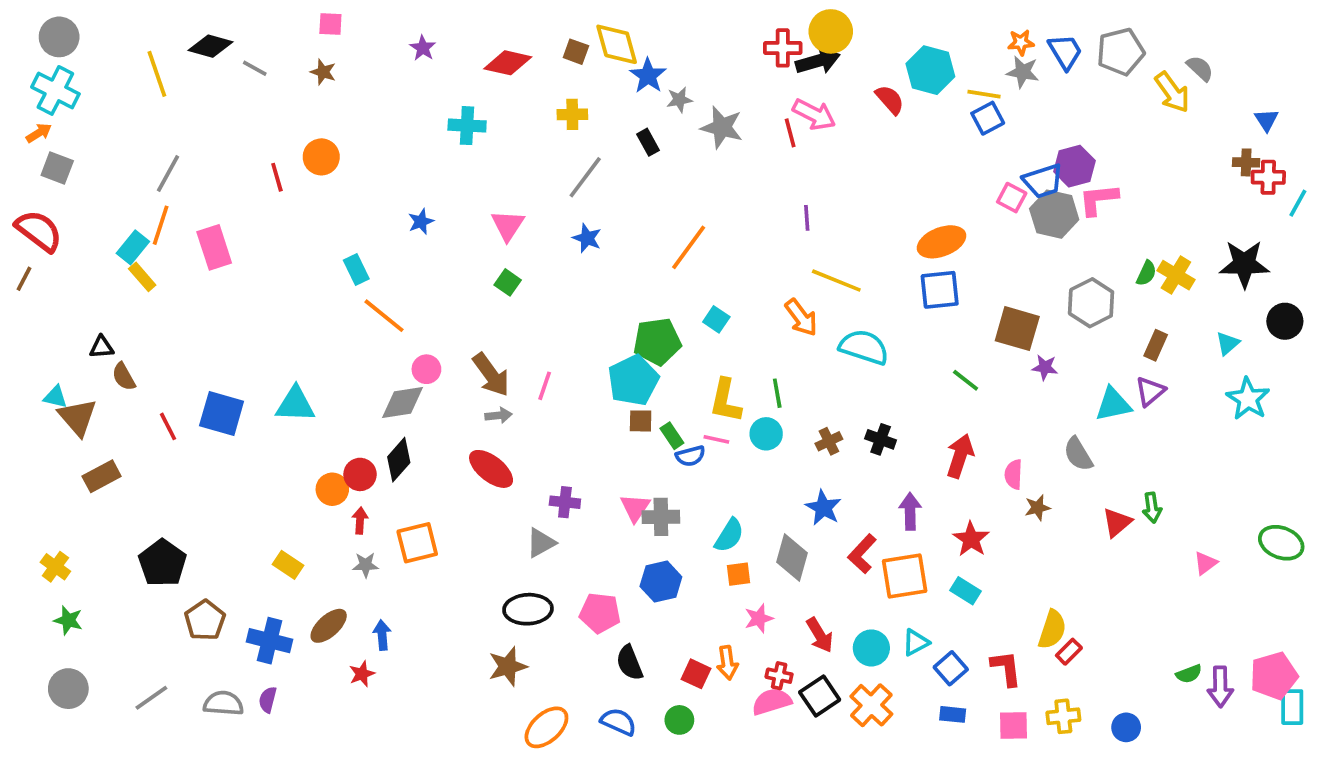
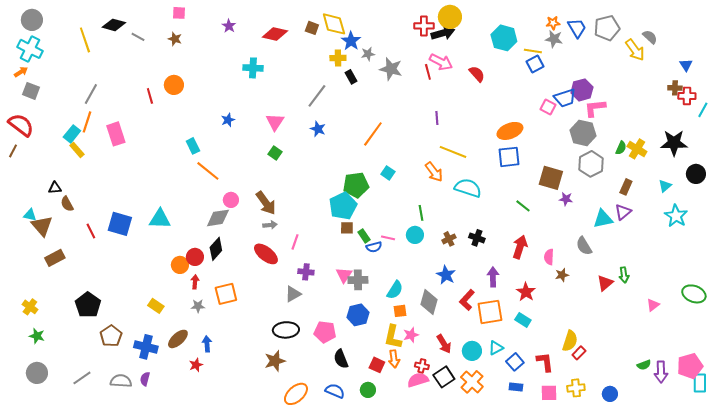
red semicircle: (890, 100) -> (477, 74), moved
yellow cross: (572, 114) -> (338, 58), moved
gray hexagon: (1054, 214) -> (583, 133), moved
pink line: (545, 386) -> (295, 242), moved
yellow L-shape: (726, 401) -> (393, 337), moved

